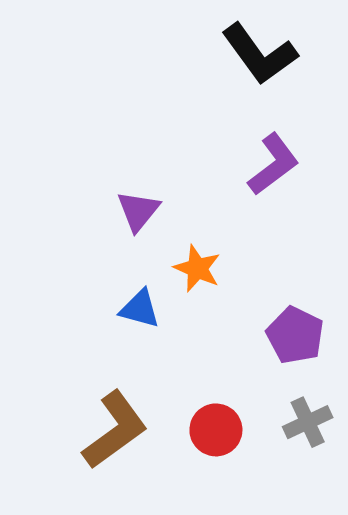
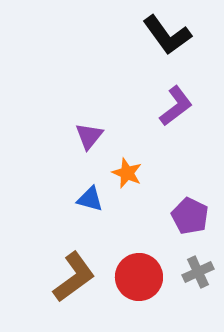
red circle: (216, 430) -> (139, 277), size x1.4

